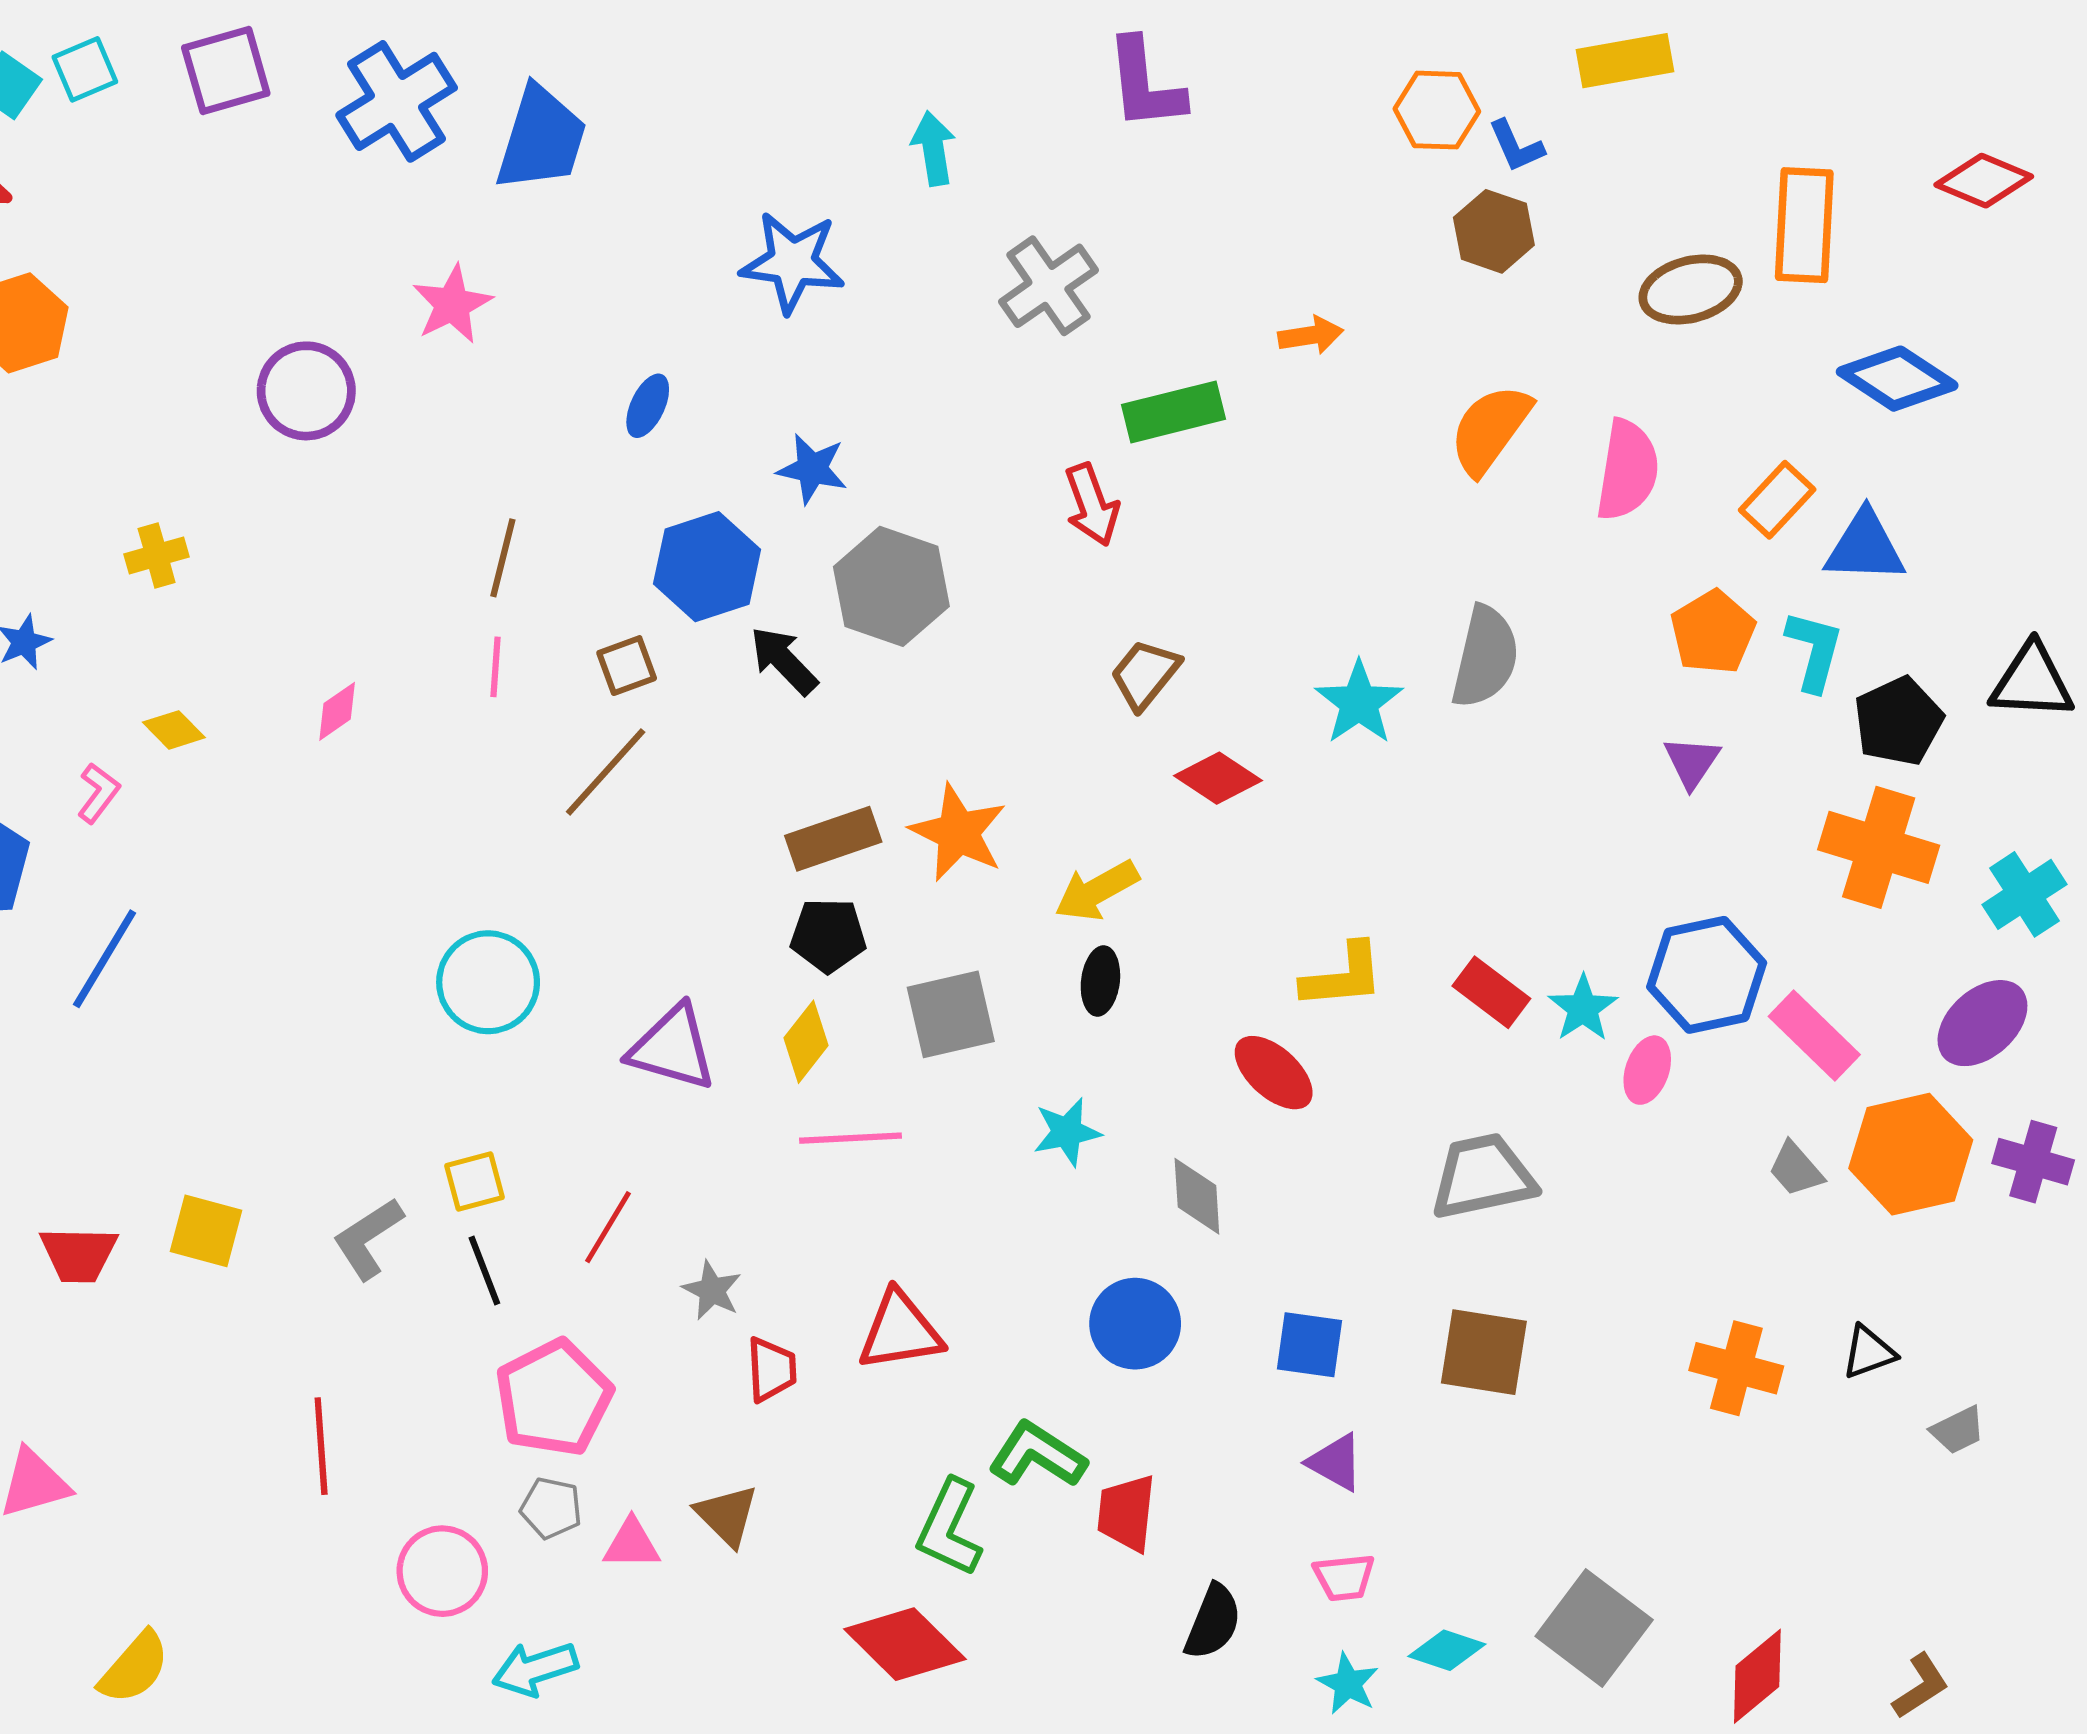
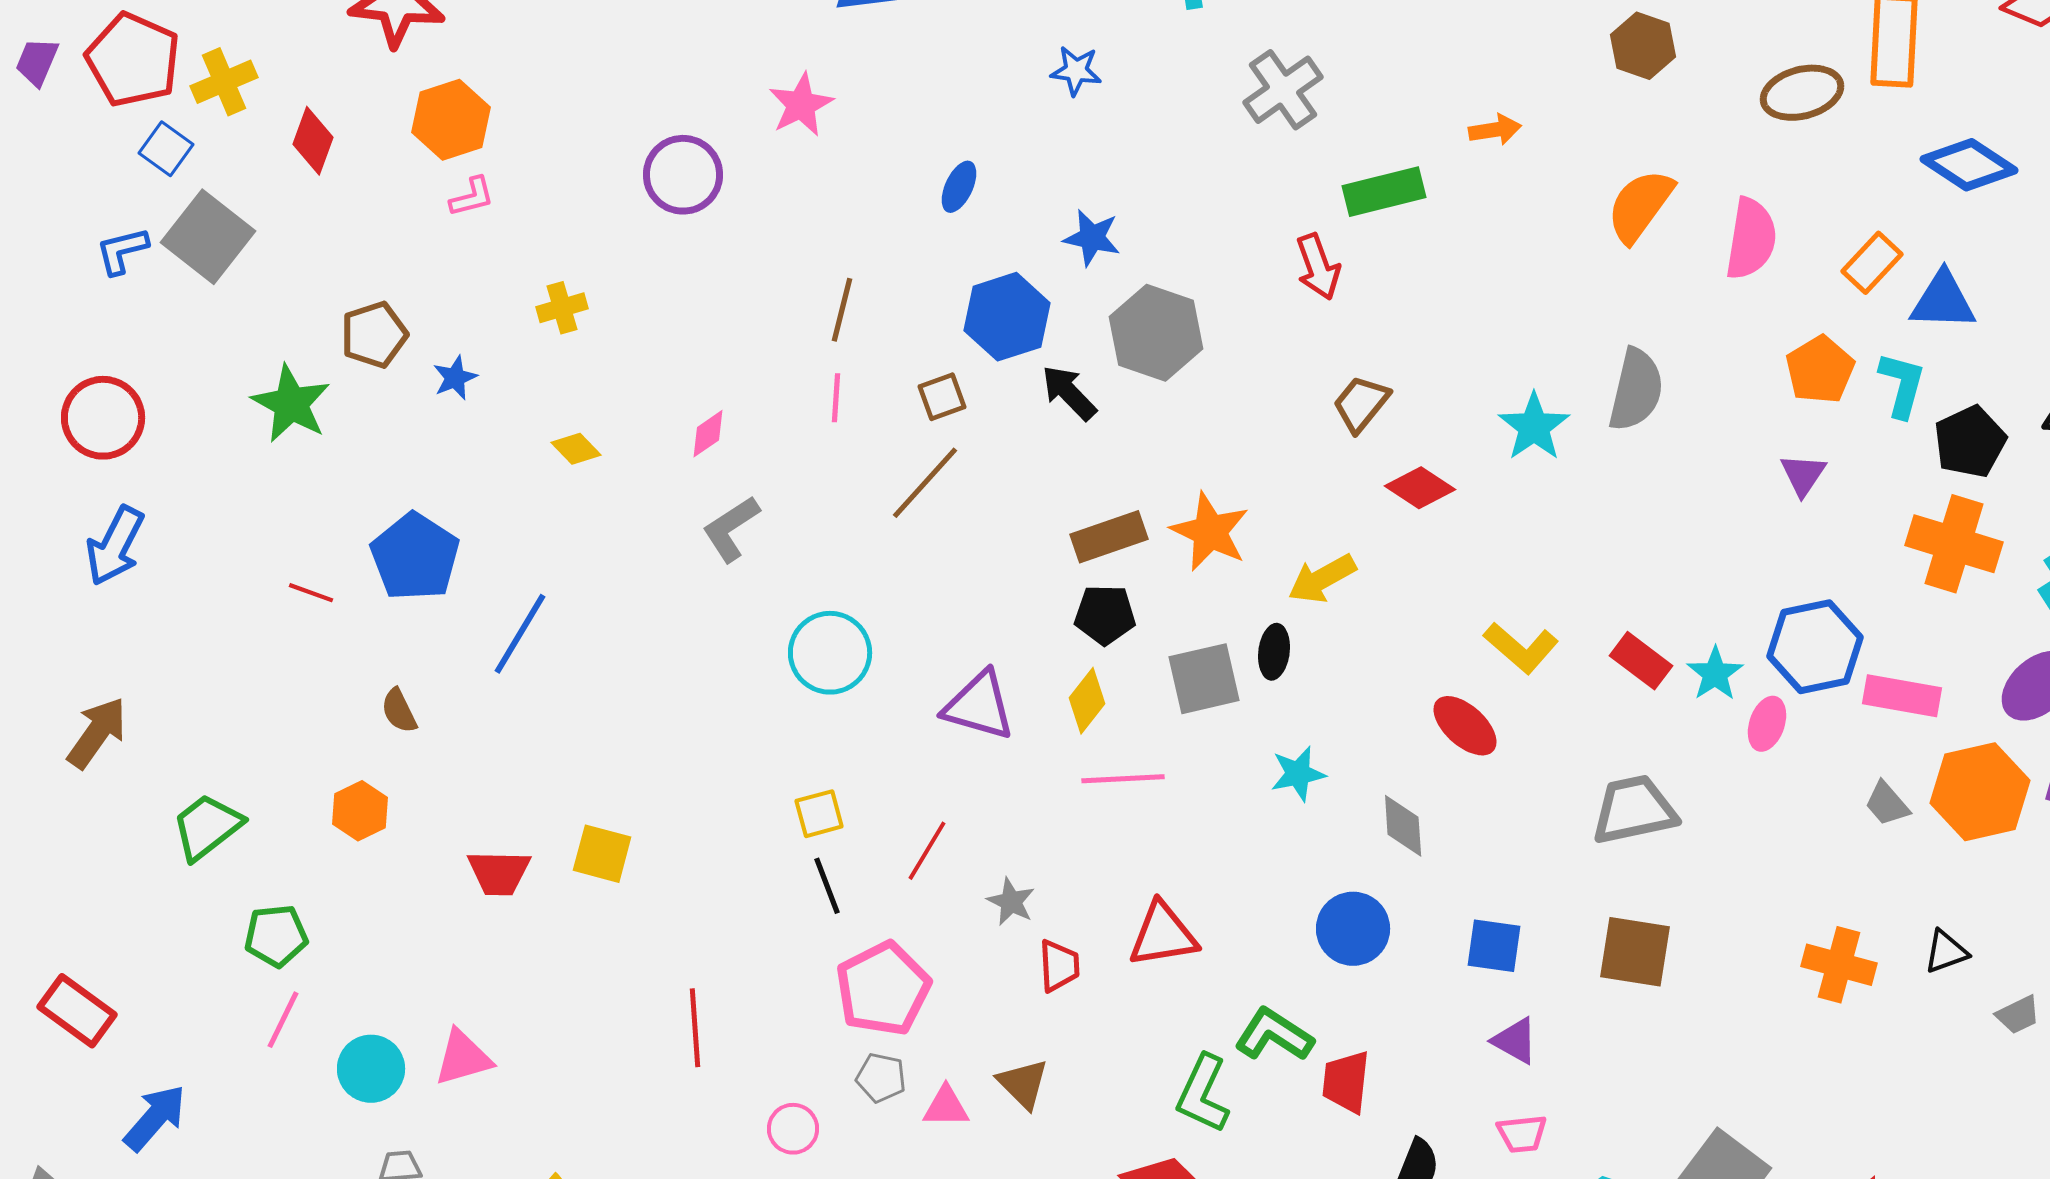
blue star: (792, 262) -> (1076, 71), size x0.6
pink L-shape: (98, 793) -> (472, 197), moved, turned 39
yellow L-shape: (1343, 976) -> (1521, 648), turned 46
black ellipse: (1100, 981) -> (1274, 652), moved
pink rectangle: (1814, 1035) -> (1902, 696), turned -34
gray L-shape: (368, 1238) -> (731, 529), moved
pink circle: (442, 1571) -> (793, 1129), size x0.7

